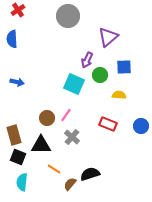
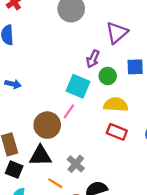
yellow semicircle: (119, 95) -> (116, 105), moved, size x1.5
pink line: (66, 115) -> (69, 111), moved
brown circle: (47, 118) -> (47, 125), size x1.5
gray cross: (72, 137) -> (76, 164), moved

